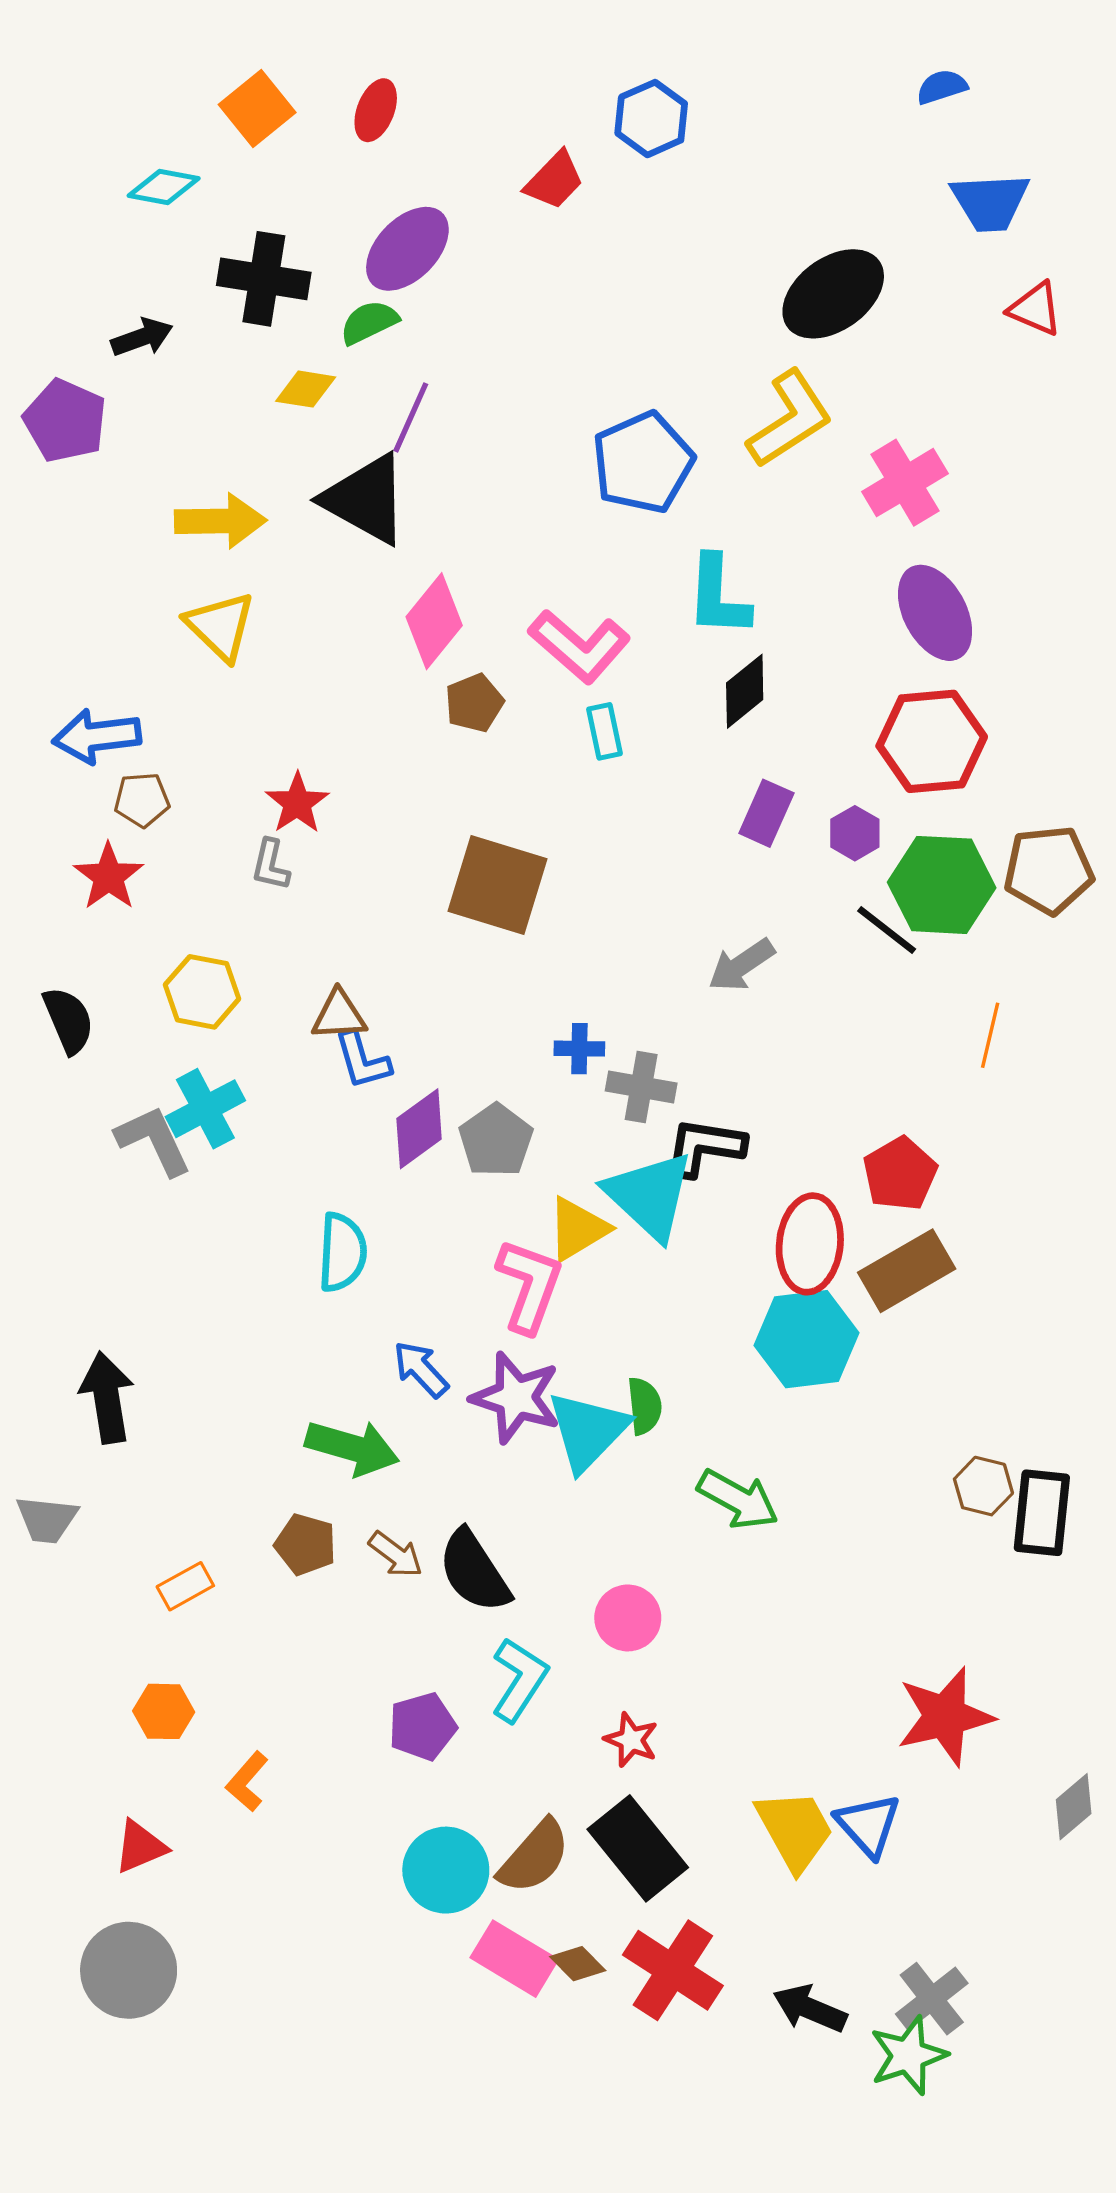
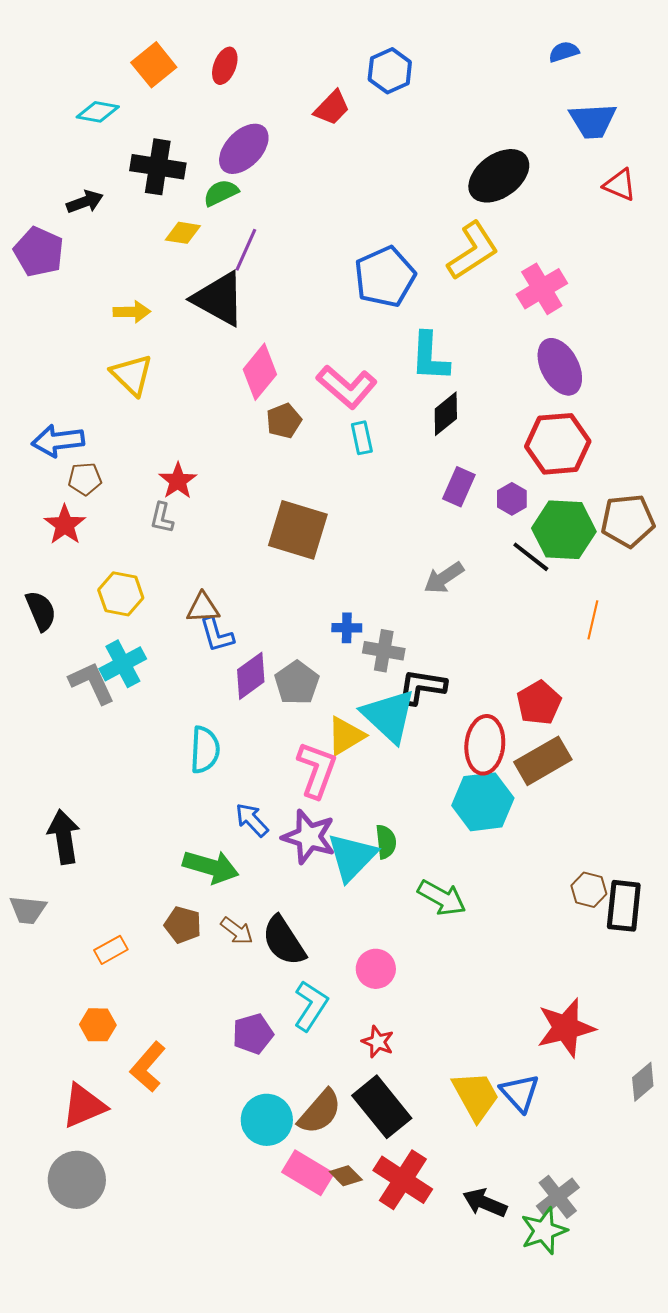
yellow arrow: (220, 521) -> (132, 312), size x0.7
orange L-shape: (247, 1782) -> (148, 1067), size x1.4
red triangle: (140, 1847) -> (84, 1106), size x1.4

